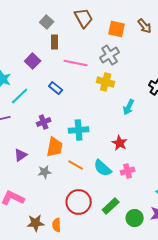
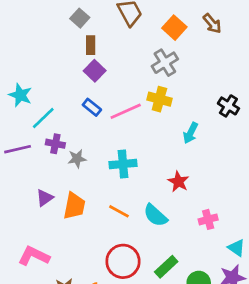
orange square: (117, 29) -> (174, 28), turned 30
purple square: (33, 61) -> (95, 71), moved
pink line: (76, 63) -> (126, 111), moved, turned -35
purple cross: (44, 122) -> (55, 144), moved, turned 32
orange trapezoid: (55, 147) -> (74, 206), moved
pink cross: (128, 171) -> (208, 219), moved
gray star: (45, 172) -> (77, 159), moved

